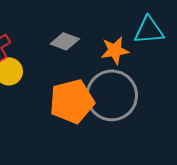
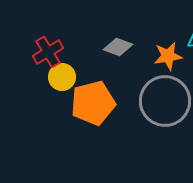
orange pentagon: (72, 101) -> (93, 103), moved

